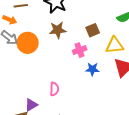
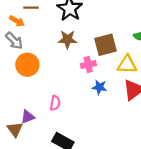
brown square: (93, 30) -> (106, 45), size x1.5
orange circle: (28, 43) -> (27, 65), moved

